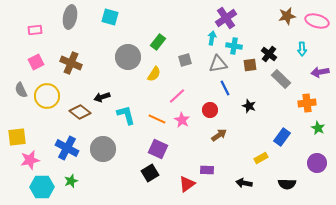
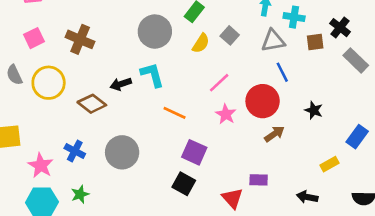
gray square: (185, 60) -> (230, 35), turned -32
yellow semicircle: (154, 74) -> (201, 43), moved
black star: (249, 106) -> (314, 110), moved
red circle: (210, 110) -> (263, 101), size x1.6
cyan L-shape: (126, 115) -> (152, 75), moved
orange line: (157, 119) -> (175, 113), moved
blue cross: (67, 148) -> (75, 151), size x0.7
pink star: (30, 160) -> (41, 165), moved, turned -30
black square: (150, 173) -> (184, 184), turned -30
red triangle: (187, 184) -> (232, 198), turned -36

